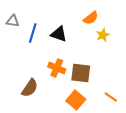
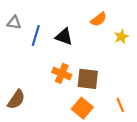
yellow star: (103, 35) -> (121, 37), moved
brown semicircle: (30, 88) -> (16, 99), moved
orange line: (111, 97) -> (120, 105), turned 32

